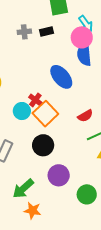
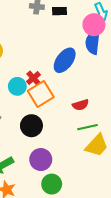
blue ellipse: (61, 77) -> (65, 60), turned 65
green circle: (87, 194) -> (52, 184), moved

